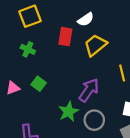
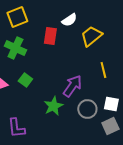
yellow trapezoid: (95, 45) -> (91, 36), moved
green cross: (28, 49) -> (15, 48), size x1.5
gray circle: (94, 120) -> (87, 109), moved

